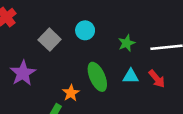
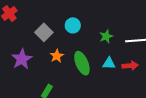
red arrow: (157, 79) -> (130, 66), turned -56
orange star: (71, 93) -> (57, 56), moved

